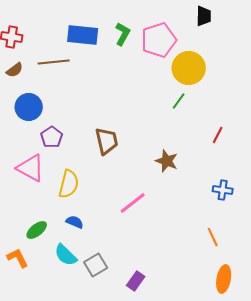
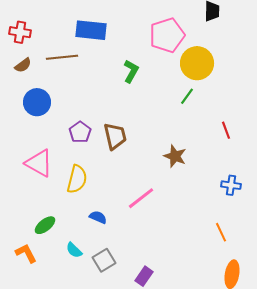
green L-shape: (123, 34) -> (131, 71), moved
red line: (218, 135) -> (226, 130), turned -48
purple pentagon: (52, 137) -> (80, 132), moved
blue semicircle: (75, 222) -> (98, 217), moved
cyan semicircle: (66, 255) -> (74, 250), size x0.7

